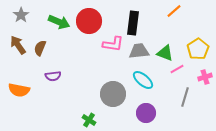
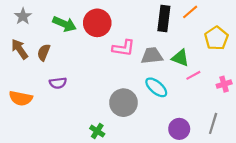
black rectangle: (133, 23) -> (164, 18), moved
yellow pentagon: (198, 49) -> (216, 38), moved
gray line: (185, 97) -> (213, 123), moved
purple circle: (146, 113) -> (179, 129), moved

